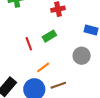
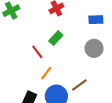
orange line: (43, 67) -> (46, 73), moved

